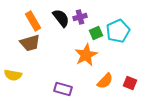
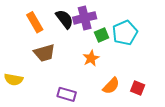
purple cross: (80, 17) -> (85, 18), size x1.5
brown trapezoid: (30, 43) -> (44, 53), moved
orange star: (86, 55) -> (91, 58), size x0.7

